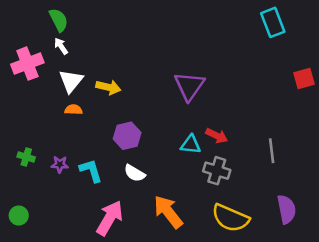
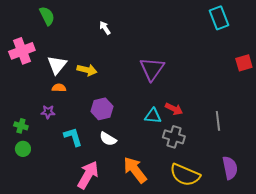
white arrow: (61, 46) -> (105, 28), moved
purple star: (60, 164) -> (48, 112), moved
green circle: (19, 216) -> (23, 149), moved

